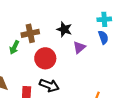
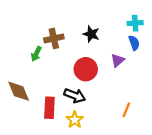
purple triangle: (79, 47) -> (118, 60), moved
red circle: (45, 58) -> (86, 69), moved

